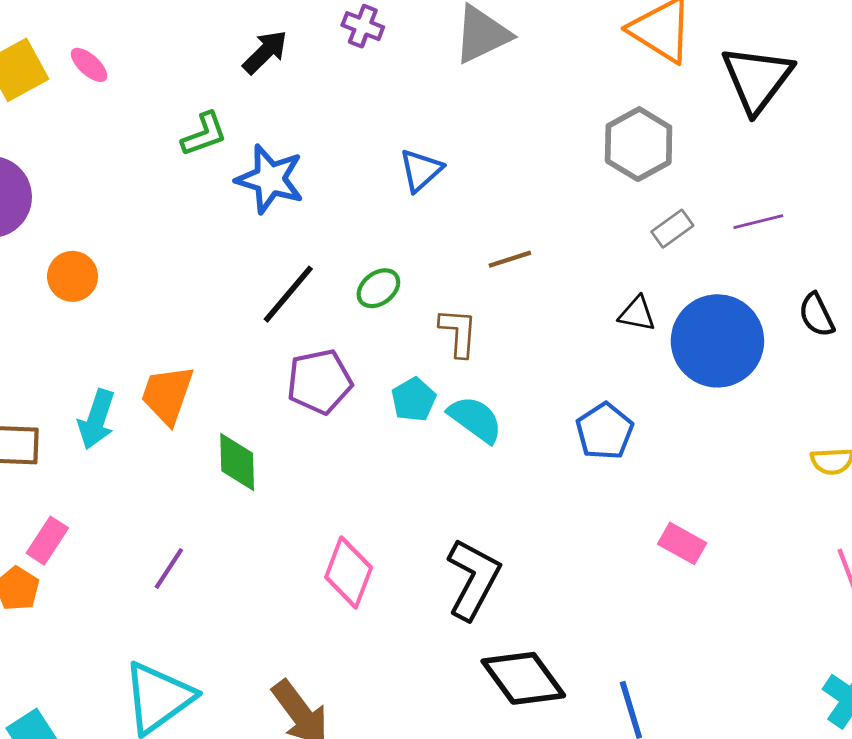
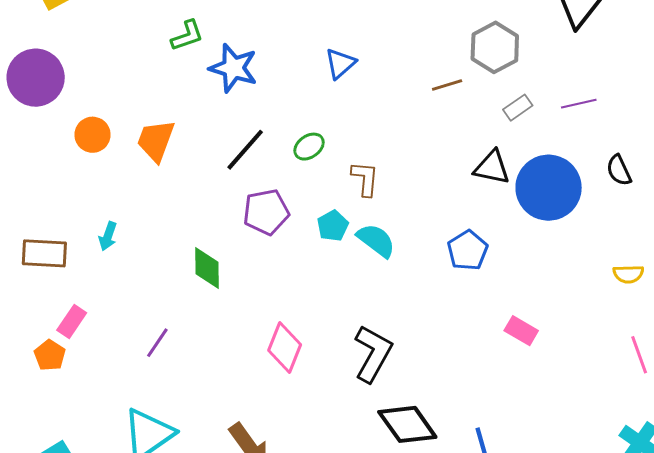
brown line: (510, 259) -> (447, 85), moved
black triangle: (637, 314) -> (492, 168), size x1.4
orange trapezoid: (167, 395) -> (156, 141), moved
cyan arrow: (96, 419) -> (108, 236), size x0.7

